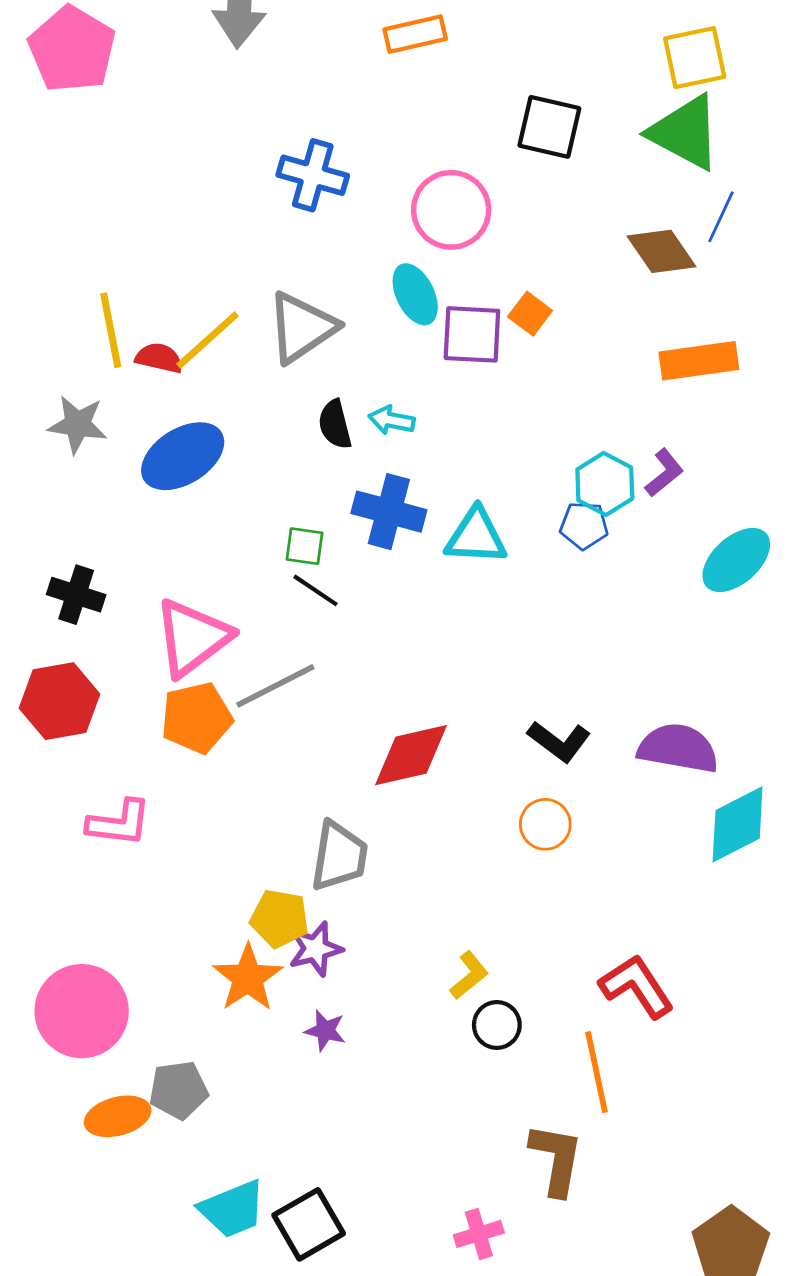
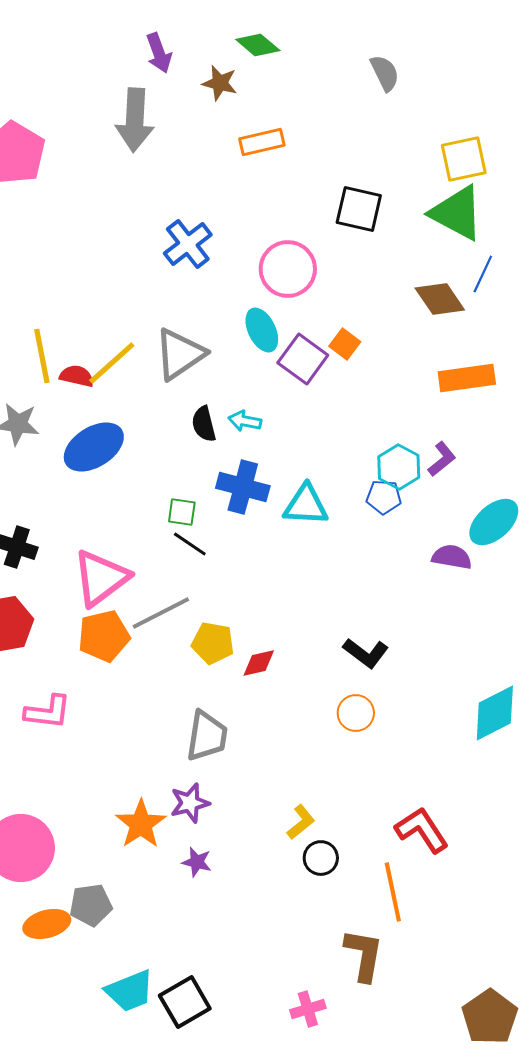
blue cross: (313, 175) -> (188, 244), turned 36
purple square: (472, 334) -> (303, 359), turned 33
purple semicircle: (678, 748) -> (452, 557), moved, size x0.7
red diamond: (411, 755) -> (259, 663), size x0.6
yellow pentagon: (280, 918) -> (213, 643), moved

